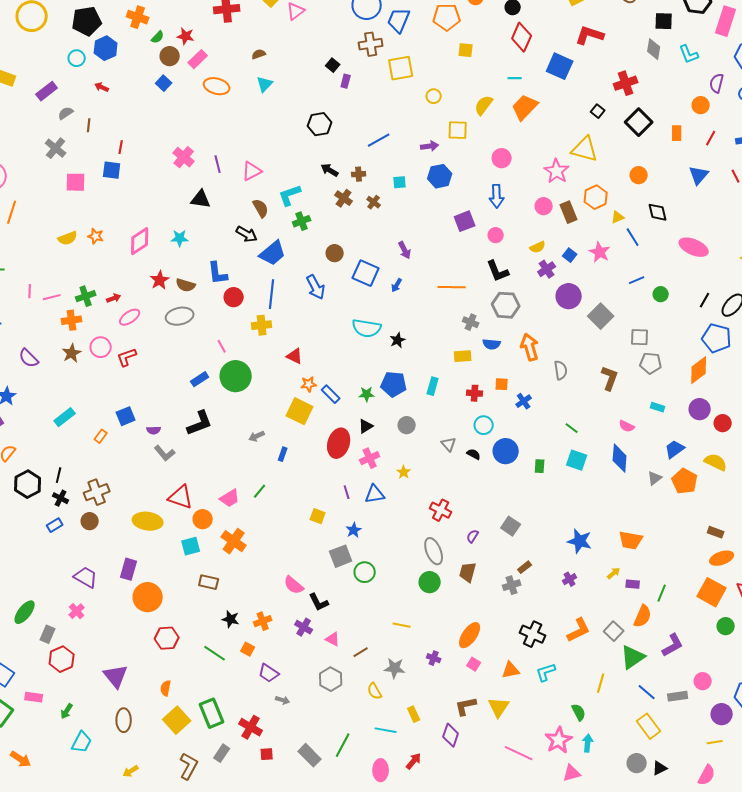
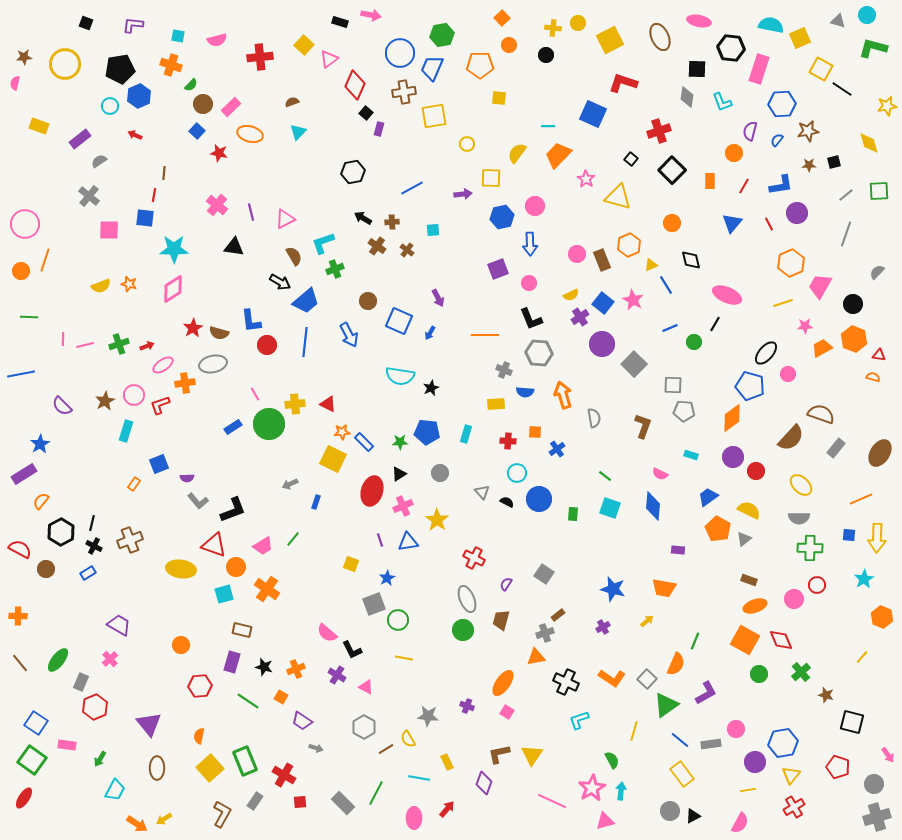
red star: (186, 36) -> (219, 153), moved
red diamond: (522, 37) -> (355, 85), moved
brown line: (89, 125) -> (164, 173), moved
pink star: (557, 171) -> (586, 179), moved, size x0.7
blue hexagon: (440, 176) -> (502, 217), moved
cyan star: (180, 238) -> (174, 249), moved, size x1.6
blue square: (570, 255) -> (603, 303), size x1.5
black line: (705, 300) -> (715, 324), moved
orange cross: (72, 320) -> (185, 383), moved
yellow cross: (262, 325) -> (295, 404), moved
cyan rectangle: (65, 417) -> (126, 431), moved, turned -35
black L-shape: (200, 423) -> (233, 510), moved
yellow star: (404, 472) -> (437, 520), size x1.6
gray triangle: (655, 478) -> (744, 539), moved
brown circle: (90, 521) -> (46, 569), moved
purple rectangle: (129, 569) -> (232, 662), moved
purple rectangle: (633, 584) -> (678, 550), moved
orange circle: (148, 597) -> (181, 645), size x0.6
yellow line: (402, 625) -> (404, 658), moved
orange L-shape: (579, 630) -> (612, 678), turned 60
brown line: (361, 652) -> (386, 749), moved
orange triangle: (511, 670) -> (536, 657), moved
orange arrow: (21, 759) -> (137, 824), moved

